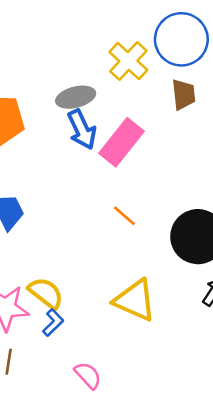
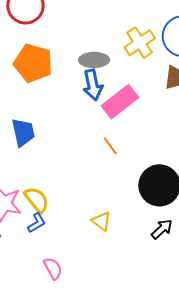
orange line: (124, 216) -> (110, 146), moved
yellow triangle: (135, 300) -> (101, 221), size x0.6

